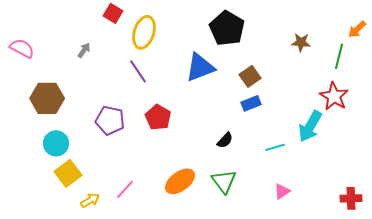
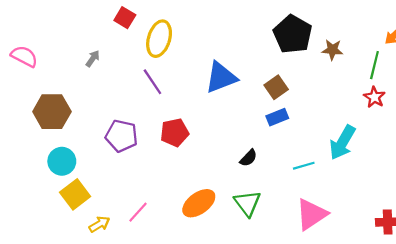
black pentagon: (227, 28) -> (293, 34), moved
red star: (334, 96) -> (374, 97), moved, size x0.7
red pentagon: (158, 117) -> (174, 133), turned 30
pink triangle: (282, 191) -> (311, 214), size x1.8

